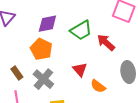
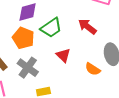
green trapezoid: (81, 30) -> (51, 28), moved
orange semicircle: (98, 86) -> (93, 69), moved

